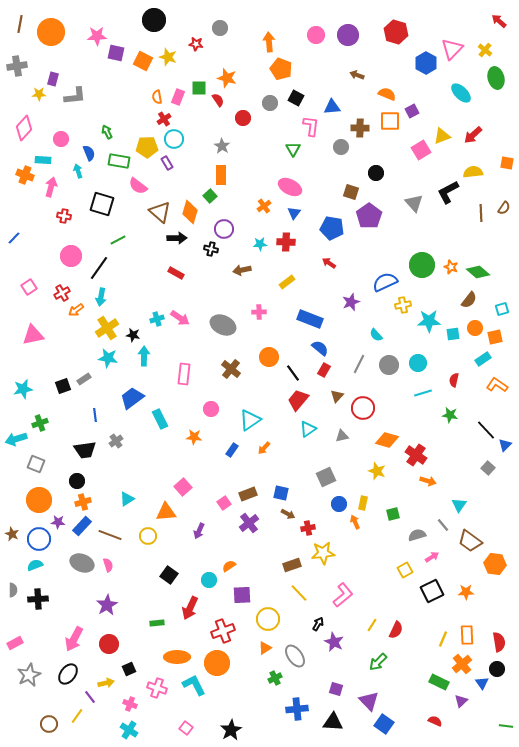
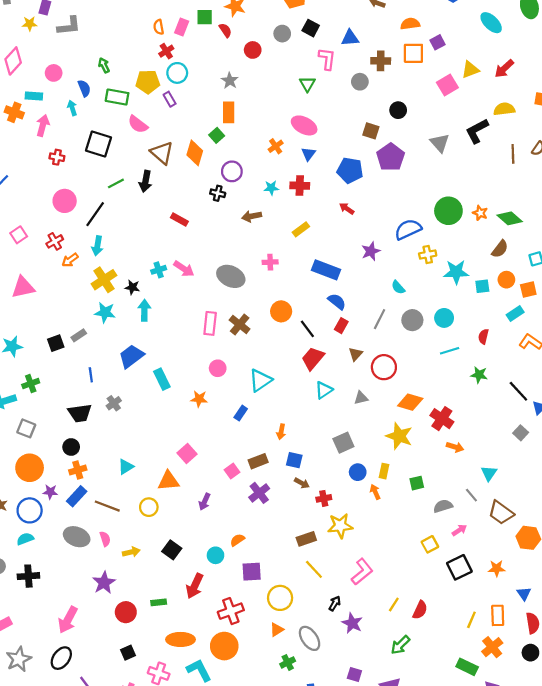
orange semicircle: (387, 94) -> (410, 24), turned -30
black arrow: (177, 238) -> (145, 181), moved, turned 102
pink rectangle: (184, 374) -> (210, 323), moved
orange arrow: (264, 448) -> (281, 432), moved, turned -32
yellow star: (377, 471) -> (399, 436), size x1.4
red circle: (109, 644) -> (126, 612), moved
yellow arrow: (106, 683) -> (131, 552), moved
blue triangle: (482, 683) -> (524, 594), moved

